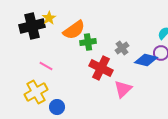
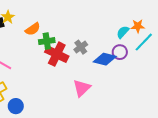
orange semicircle: (74, 30) -> (33, 29), size x0.7
red cross: (101, 68) -> (57, 54), moved

